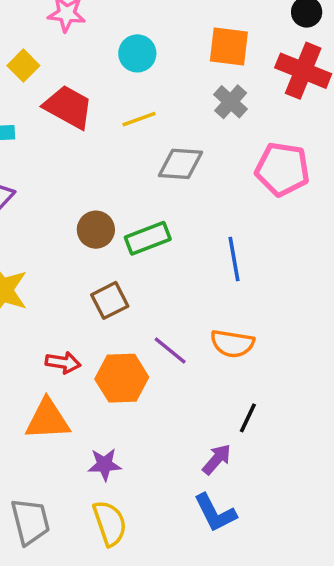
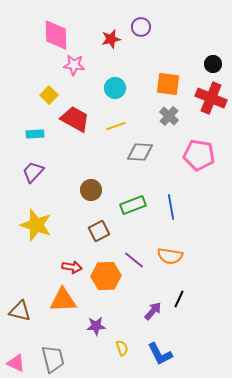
green rectangle: (148, 238) -> (133, 205), moved
purple arrow: (217, 459) -> (153, 311), moved
yellow semicircle: (110, 523) -> (122, 348), moved, size x0.6

